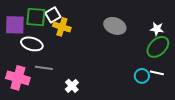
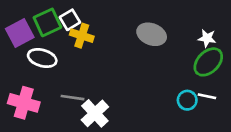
green square: (36, 17) -> (47, 22), turned -30
purple square: (15, 25) -> (20, 33), turned -30
gray line: (44, 68) -> (73, 98), moved
white cross: (72, 86) -> (95, 113), size x1.5

